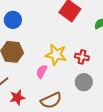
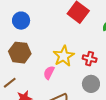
yellow star: (56, 55) -> (64, 56), turned 30

